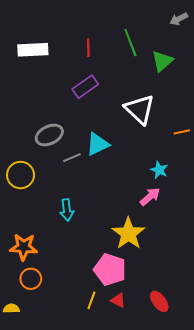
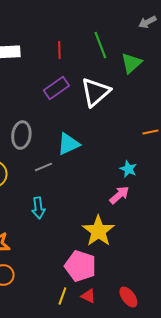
white triangle: (140, 109) -> (95, 92), moved, turned 36
gray ellipse: (49, 135) -> (21, 135), turned -56
gray line: (72, 158) -> (43, 167), moved

